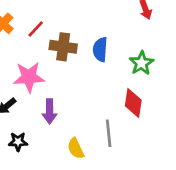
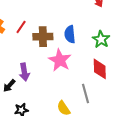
pink star: (29, 77) -> (60, 60), moved, turned -30
purple arrow: (50, 111) -> (24, 72), moved

